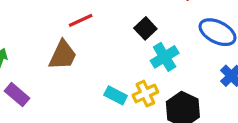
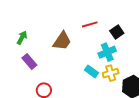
red line: (81, 20) -> (90, 24), moved
cyan cross: (165, 57) -> (107, 52), moved

